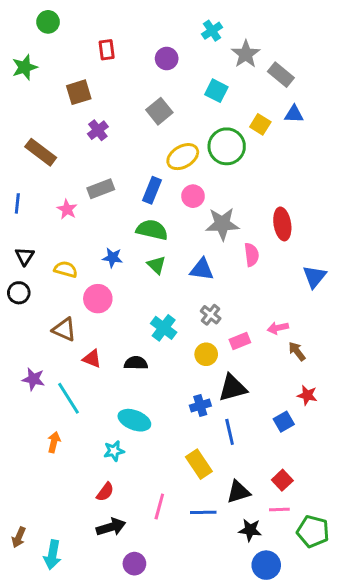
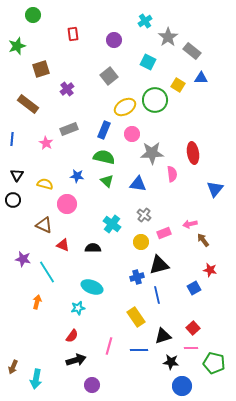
brown square: (79, 92) -> (41, 69), moved

